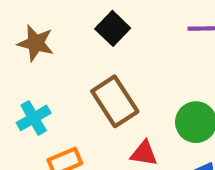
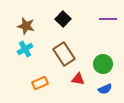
cyan cross: (34, 118) -> (25, 49), moved

